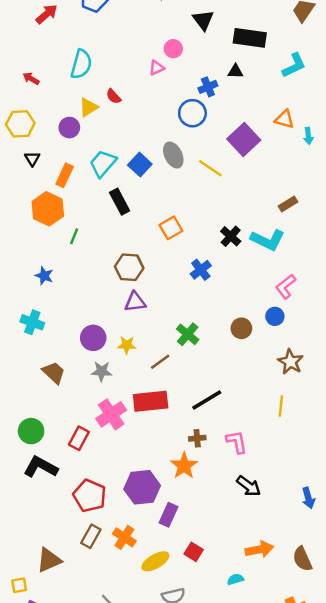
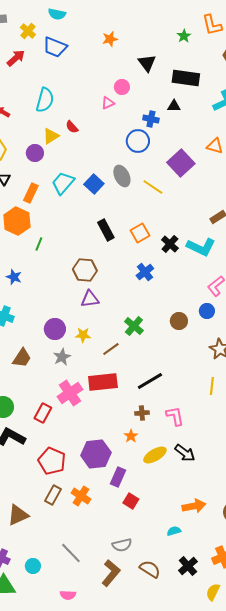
blue cross: (208, 87) -> (151, 119), turned 35
black rectangle: (120, 202) -> (106, 230), moved
orange square: (171, 228) -> (140, 233), moved
gray star: (102, 371) -> (62, 357), turned -30
brown trapezoid: (54, 373) -> (22, 358), turned 80
orange star: (184, 466) -> (131, 436), size x0.6
red square: (194, 552) -> (131, 501), moved
yellow ellipse: (155, 561) -> (155, 455), moved

